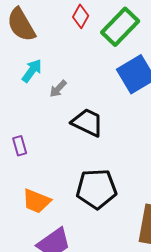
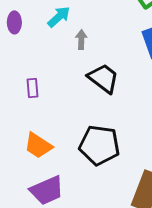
gray arrow: (58, 89) -> (81, 40), turned 126

